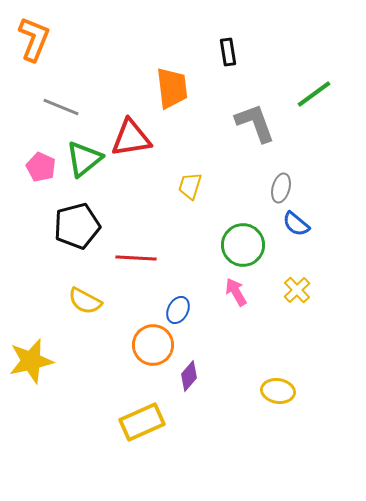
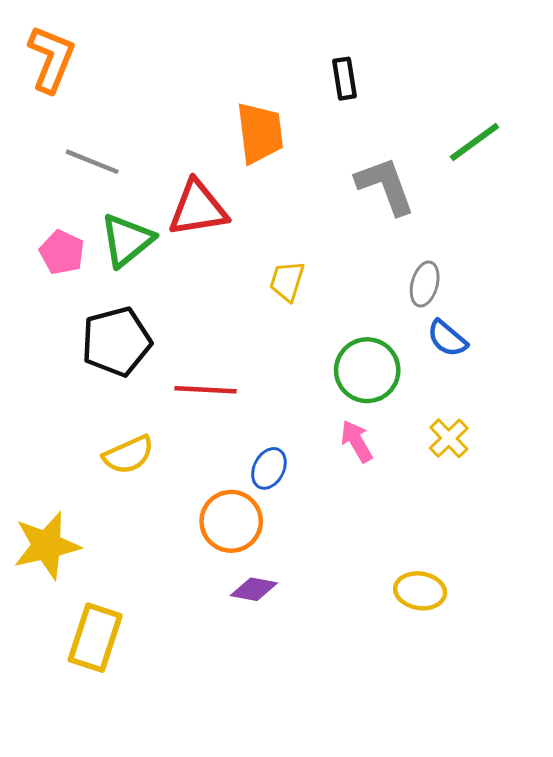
yellow semicircle: (85, 301) -> (128, 455), turned -52
purple diamond: (189, 376) -> (254, 589), moved, turned 60
yellow rectangle: (142, 422) -> (95, 638), moved, turned -48

